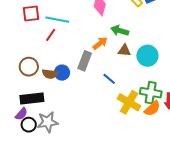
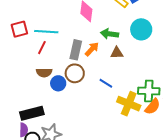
cyan circle: (147, 56) -> (141, 29), moved
gray rectangle: (85, 61) -> (76, 50), moved
brown circle: (29, 67) -> (75, 73), moved
brown semicircle: (50, 74) -> (44, 73), moved
purple semicircle: (21, 114) -> (24, 130), turned -32

